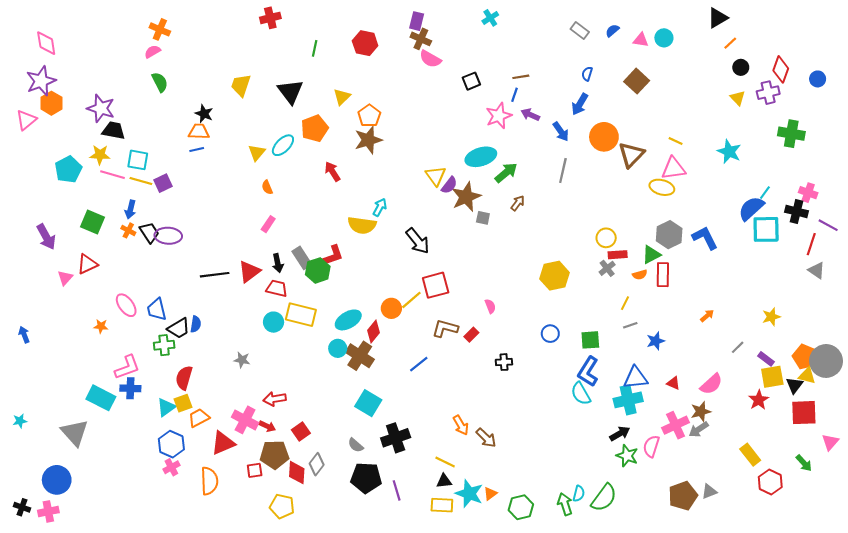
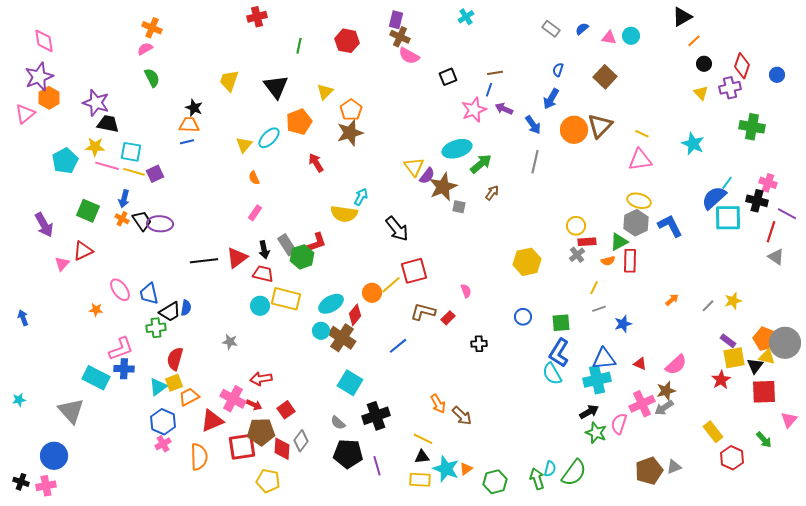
brown triangle: (631, 155) -> (600, 126), moved
yellow ellipse: (662, 187) -> (639, 201), moved
gray line: (738, 347) -> (708, 306), moved
red square: (255, 470) -> (242, 447), size x1.8

